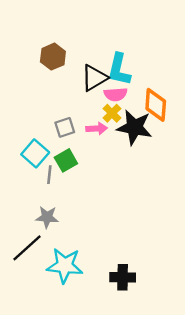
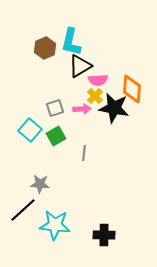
cyan L-shape: (119, 70) -> (71, 42), moved
gray line: (49, 175) -> (84, 153), moved

